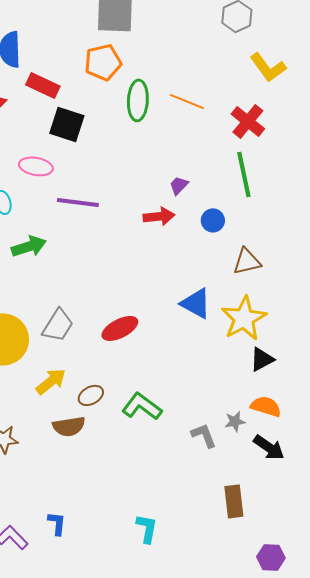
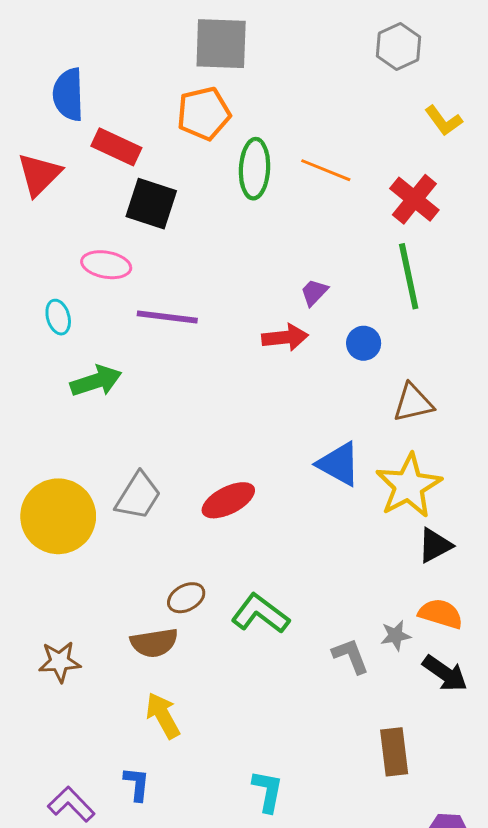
yellow L-shape: (268, 67) -> (444, 121), size x0.7
yellow arrow: (51, 381) -> (163, 716), moved, turned -80

